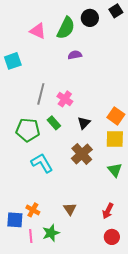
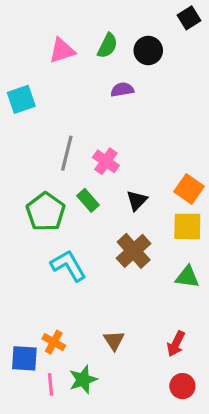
black circle: (90, 18) -> (148, 51), moved
green semicircle: (66, 28) -> (108, 46), size x0.7
pink triangle: (38, 31) -> (62, 51), turned -42
green pentagon: (28, 130) -> (46, 212), turned 30
green triangle: (115, 170) -> (187, 277), turned -42

